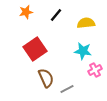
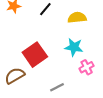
red square: (35, 49) -> (35, 55), moved
brown semicircle: (46, 78) -> (15, 76), moved, turned -96

